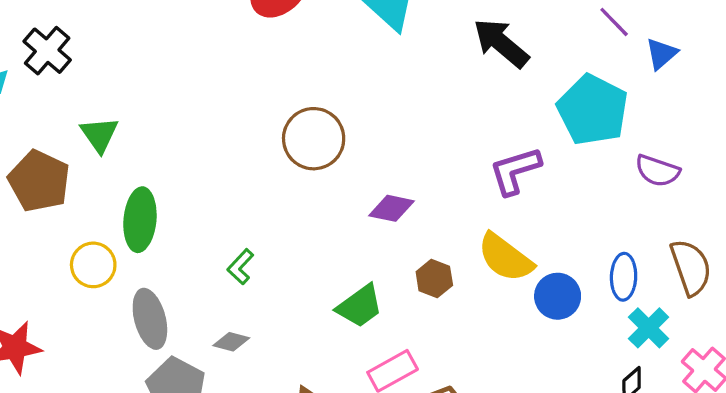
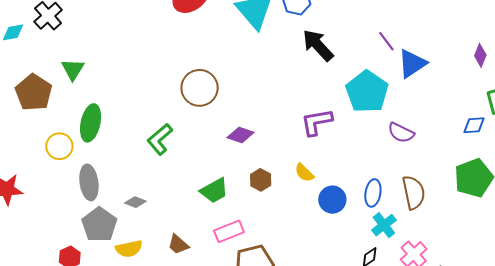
blue triangle: (661, 54) -> (412, 64), size x1.5
yellow semicircle: (505, 258) -> (304, 173), size x0.6
green L-shape: (240, 267) -> (160, 139), moved, size x1.5

